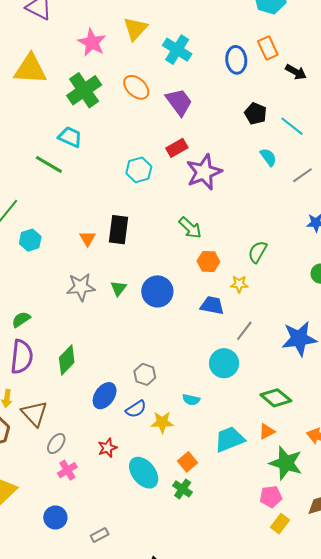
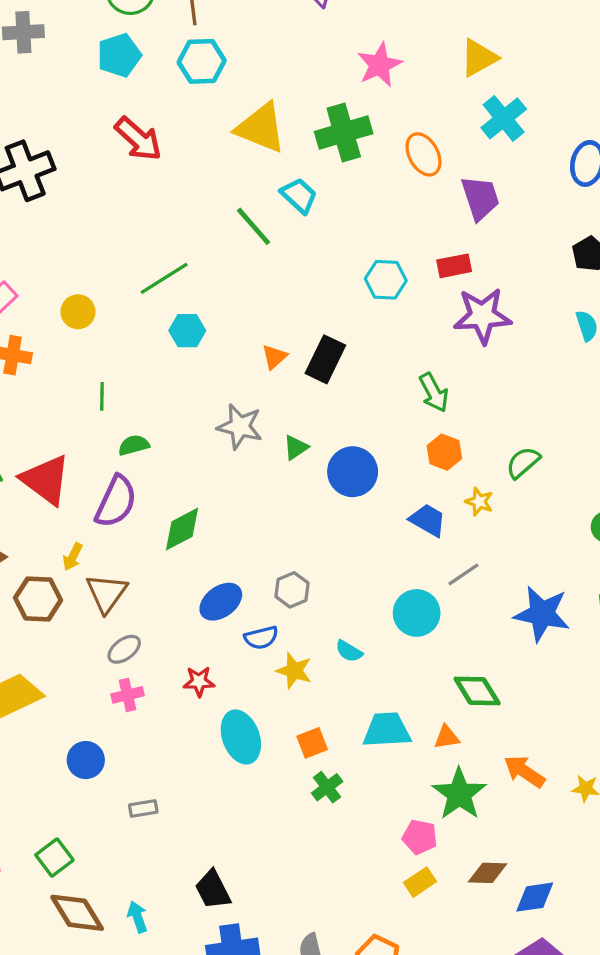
yellow triangle: (135, 29) -> (479, 58), moved
yellow triangle: (30, 69) -> (261, 128), moved
green cross: (183, 489) -> (327, 787), moved

